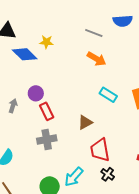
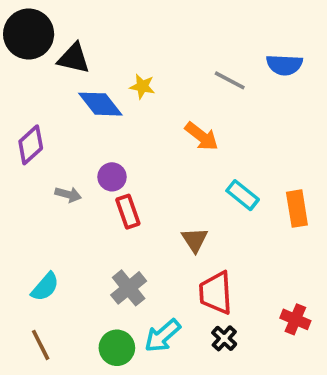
orange arrow: (96, 59) -> (202, 136), moved
gray arrow: (13, 106) -> (68, 194), turned 80
brown triangle: (85, 122) -> (195, 240), turned -42
gray cross: (47, 139) -> (129, 288), moved, turned -36

